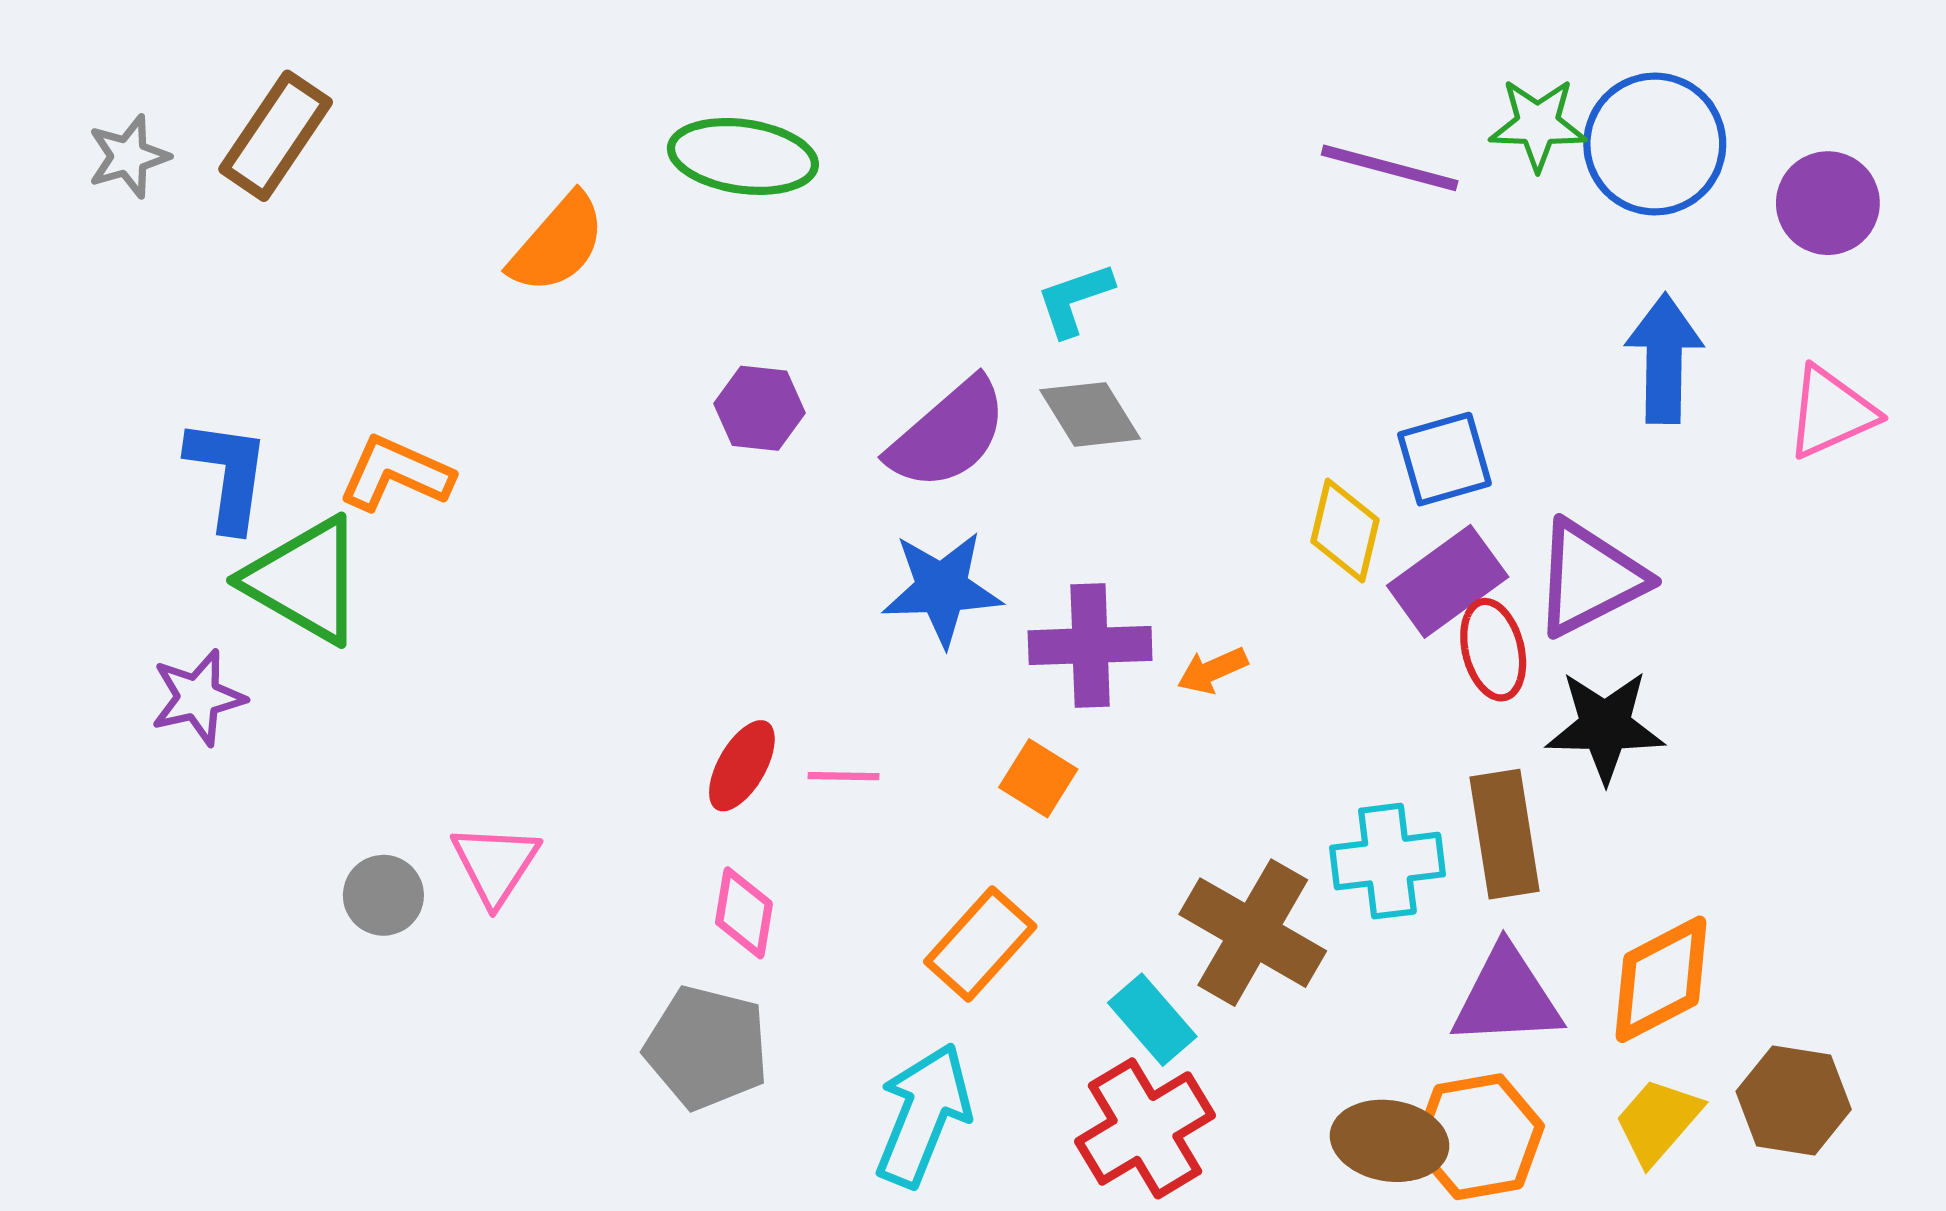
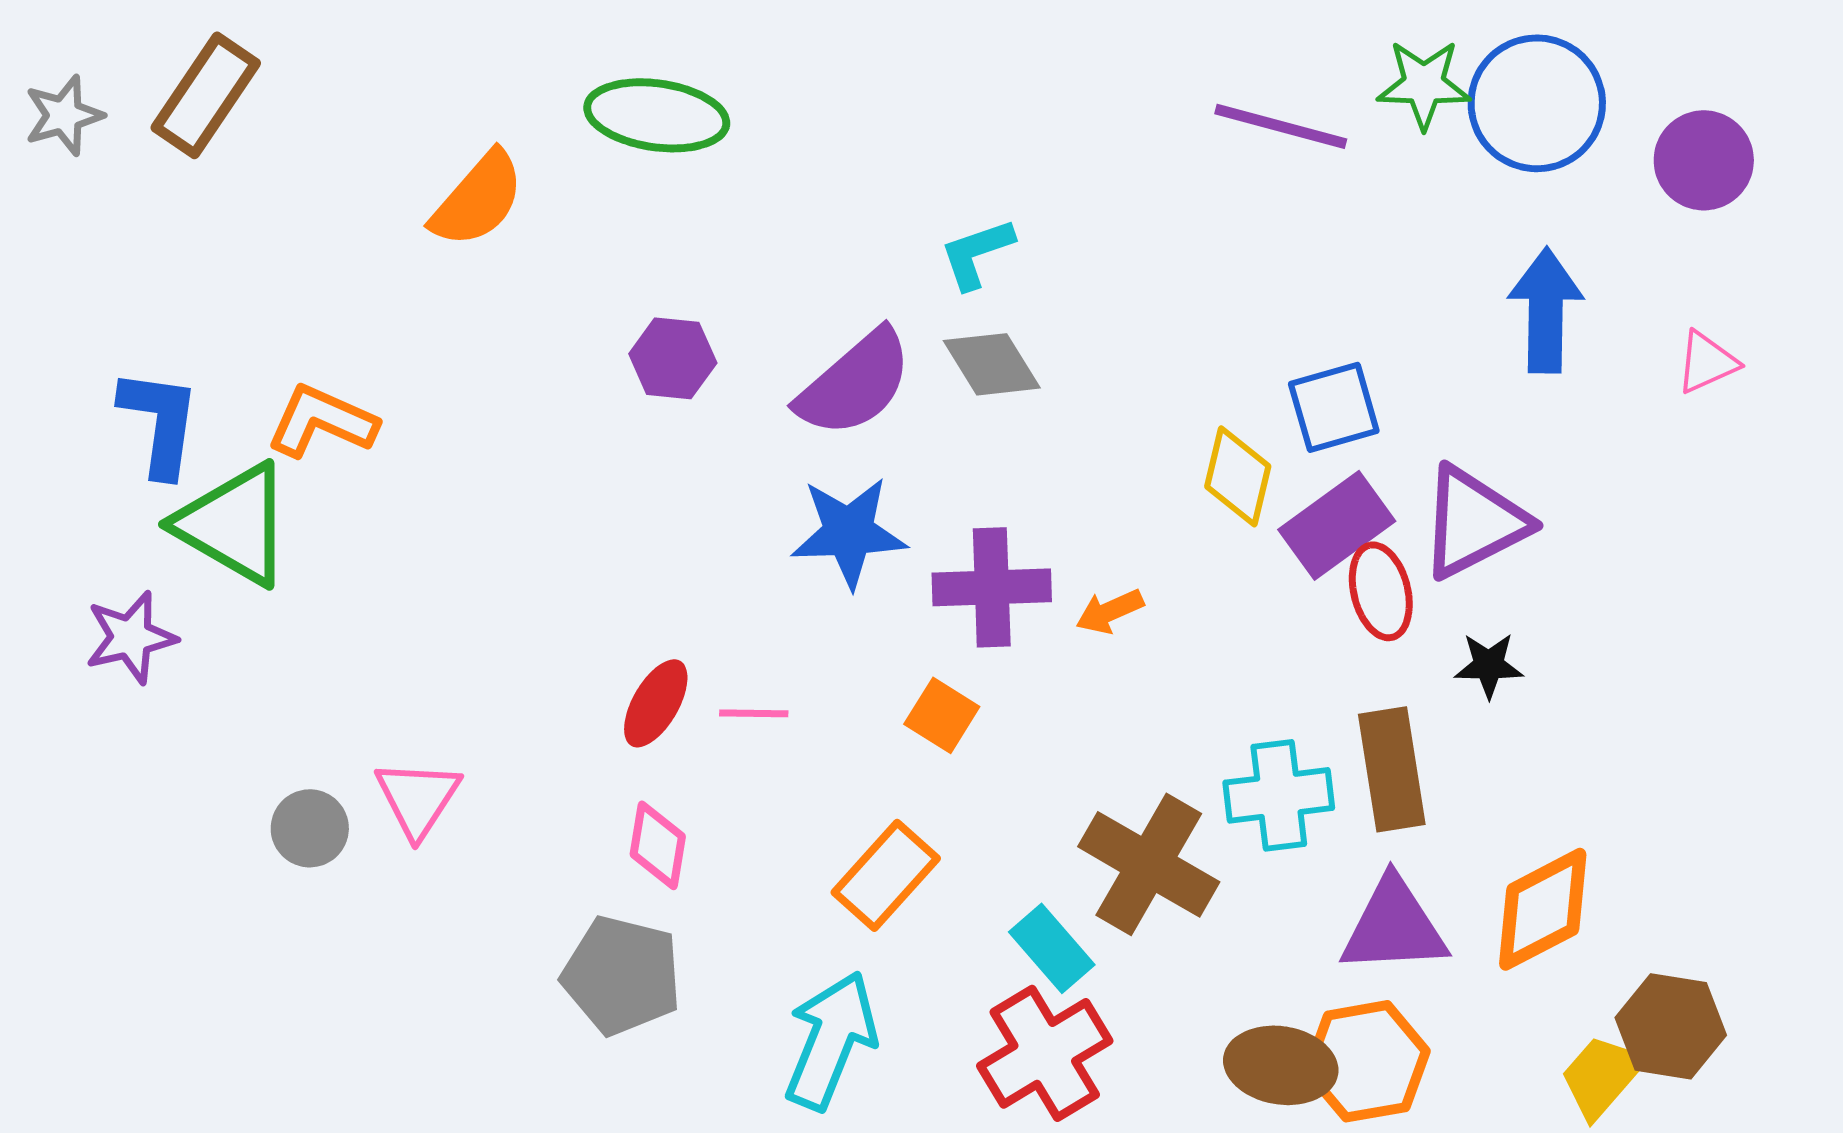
pink triangle: (1831, 412) -> (1707, 362), size x0.7
black star: (1605, 726) -> (1489, 665), size x0.6
yellow trapezoid: (1658, 1121) -> (1602, 1076), moved

